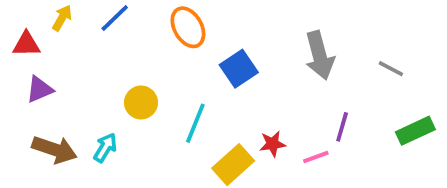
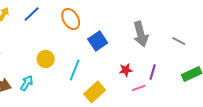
red star: (273, 144) -> (126, 70), moved

